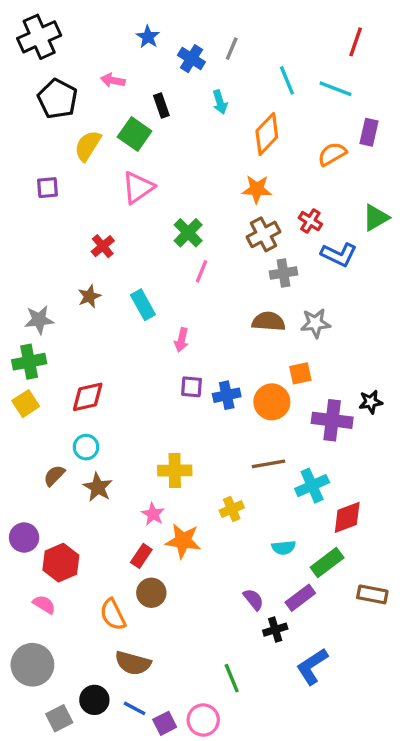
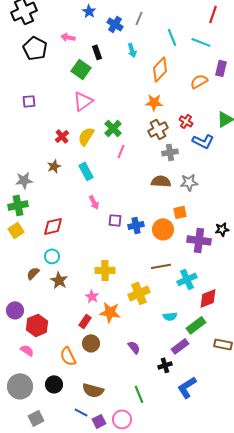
yellow semicircle: (88, 146) -> (86, 136), moved
pink arrow: (181, 340) -> (94, 202), moved, turned -40
yellow cross: (232, 509) -> (139, 293), size x1.5
purple semicircle: (253, 599) -> (134, 347), moved
brown semicircle: (133, 663) -> (93, 390), moved
black circle: (94, 700) -> (54, 384), moved

